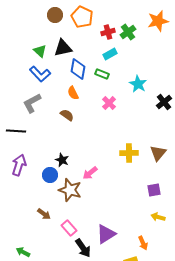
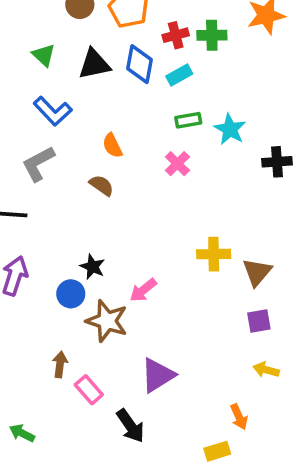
green cross: (128, 32) -> (212, 35), turned 35
green triangle: (40, 51) -> (44, 55), moved
blue diamond: (78, 69) -> (140, 64), moved
green rectangle: (102, 74) -> (188, 120), moved, turned -32
black cross: (164, 102) -> (277, 162), turned 35
brown triangle: (158, 153) -> (257, 272), moved
brown arrow: (44, 214) -> (60, 364), turned -120
pink rectangle: (69, 228) -> (89, 390), moved
purple triangle: (106, 234) -> (158, 375), moved

